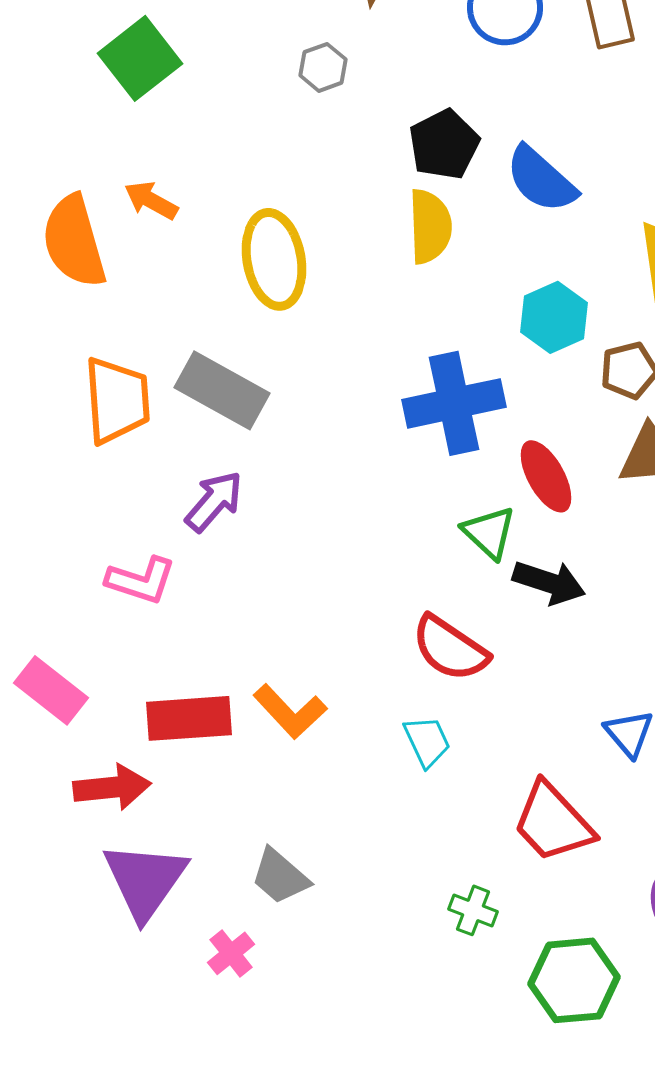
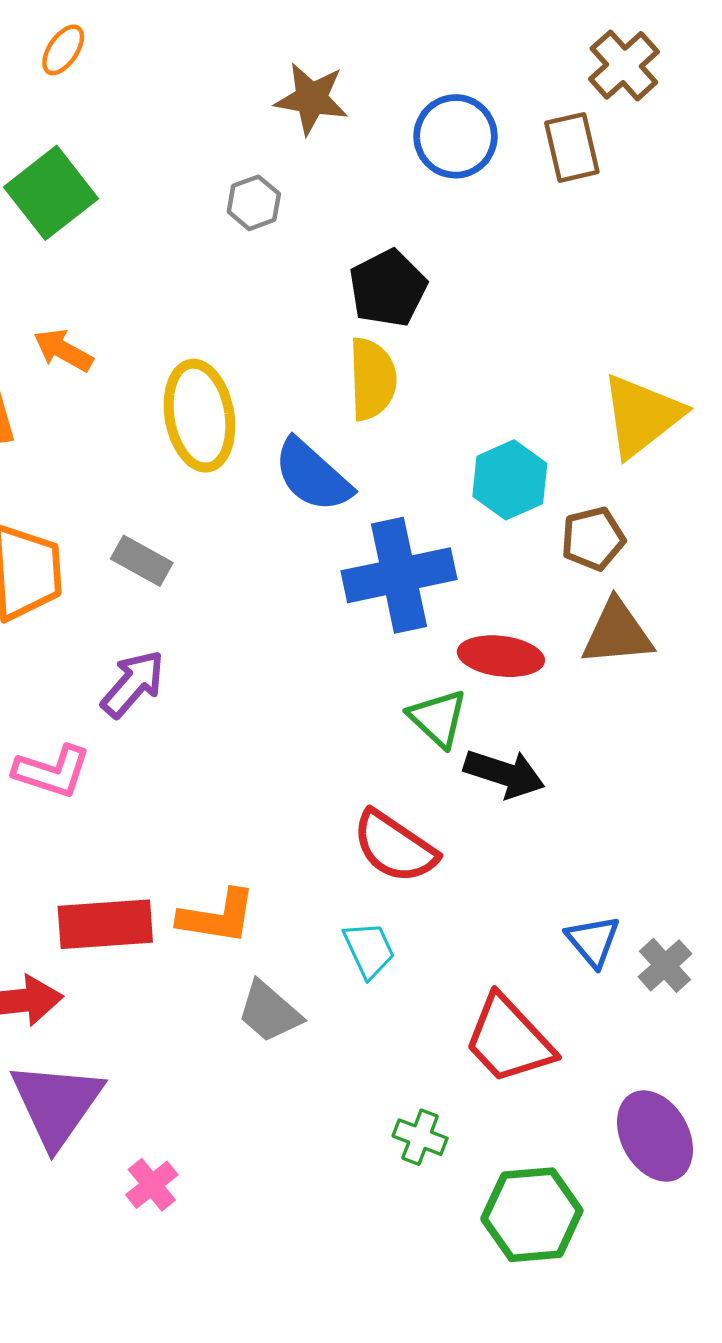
blue semicircle: (541, 179) -> (313, 475), moved
gray rectangle: (222, 390) -> (142, 561), size x0.6
red ellipse: (546, 476) -> (501, 656), turned -54
orange L-shape: (290, 711) -> (217, 917), turned -38
gray trapezoid: (280, 876) -> (269, 1012), moved

